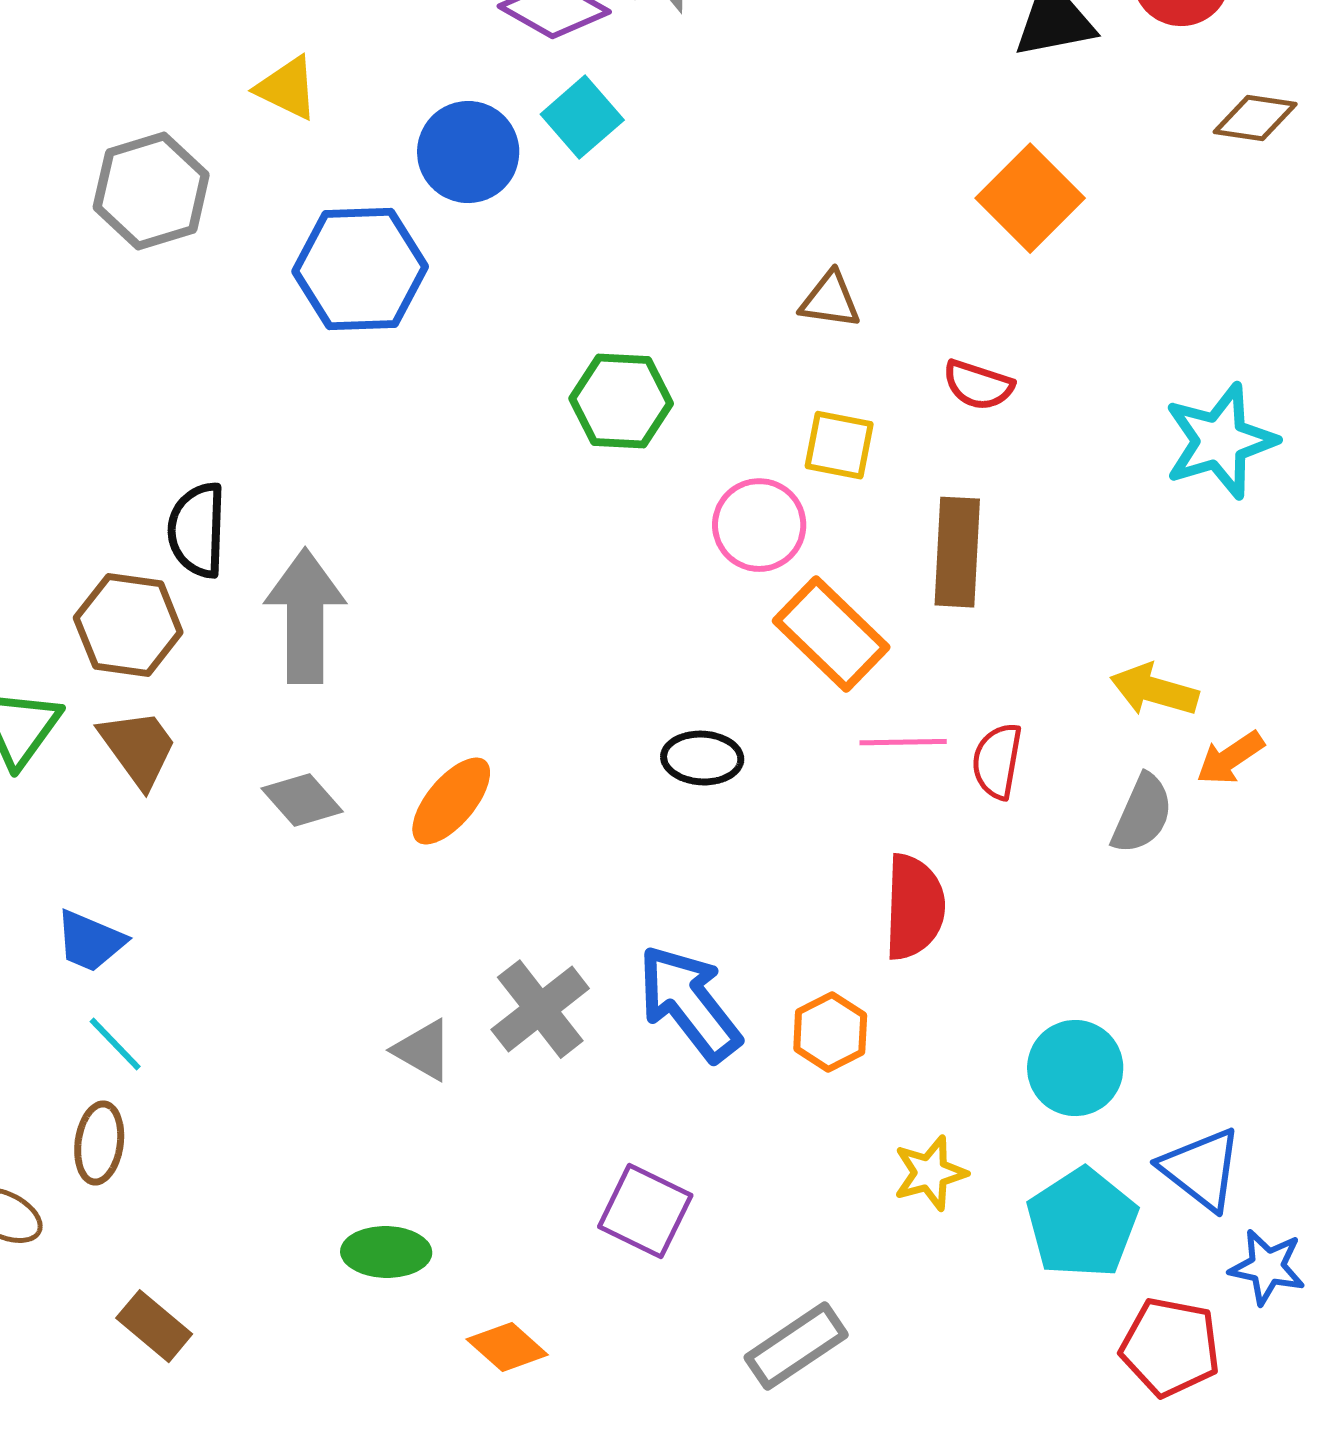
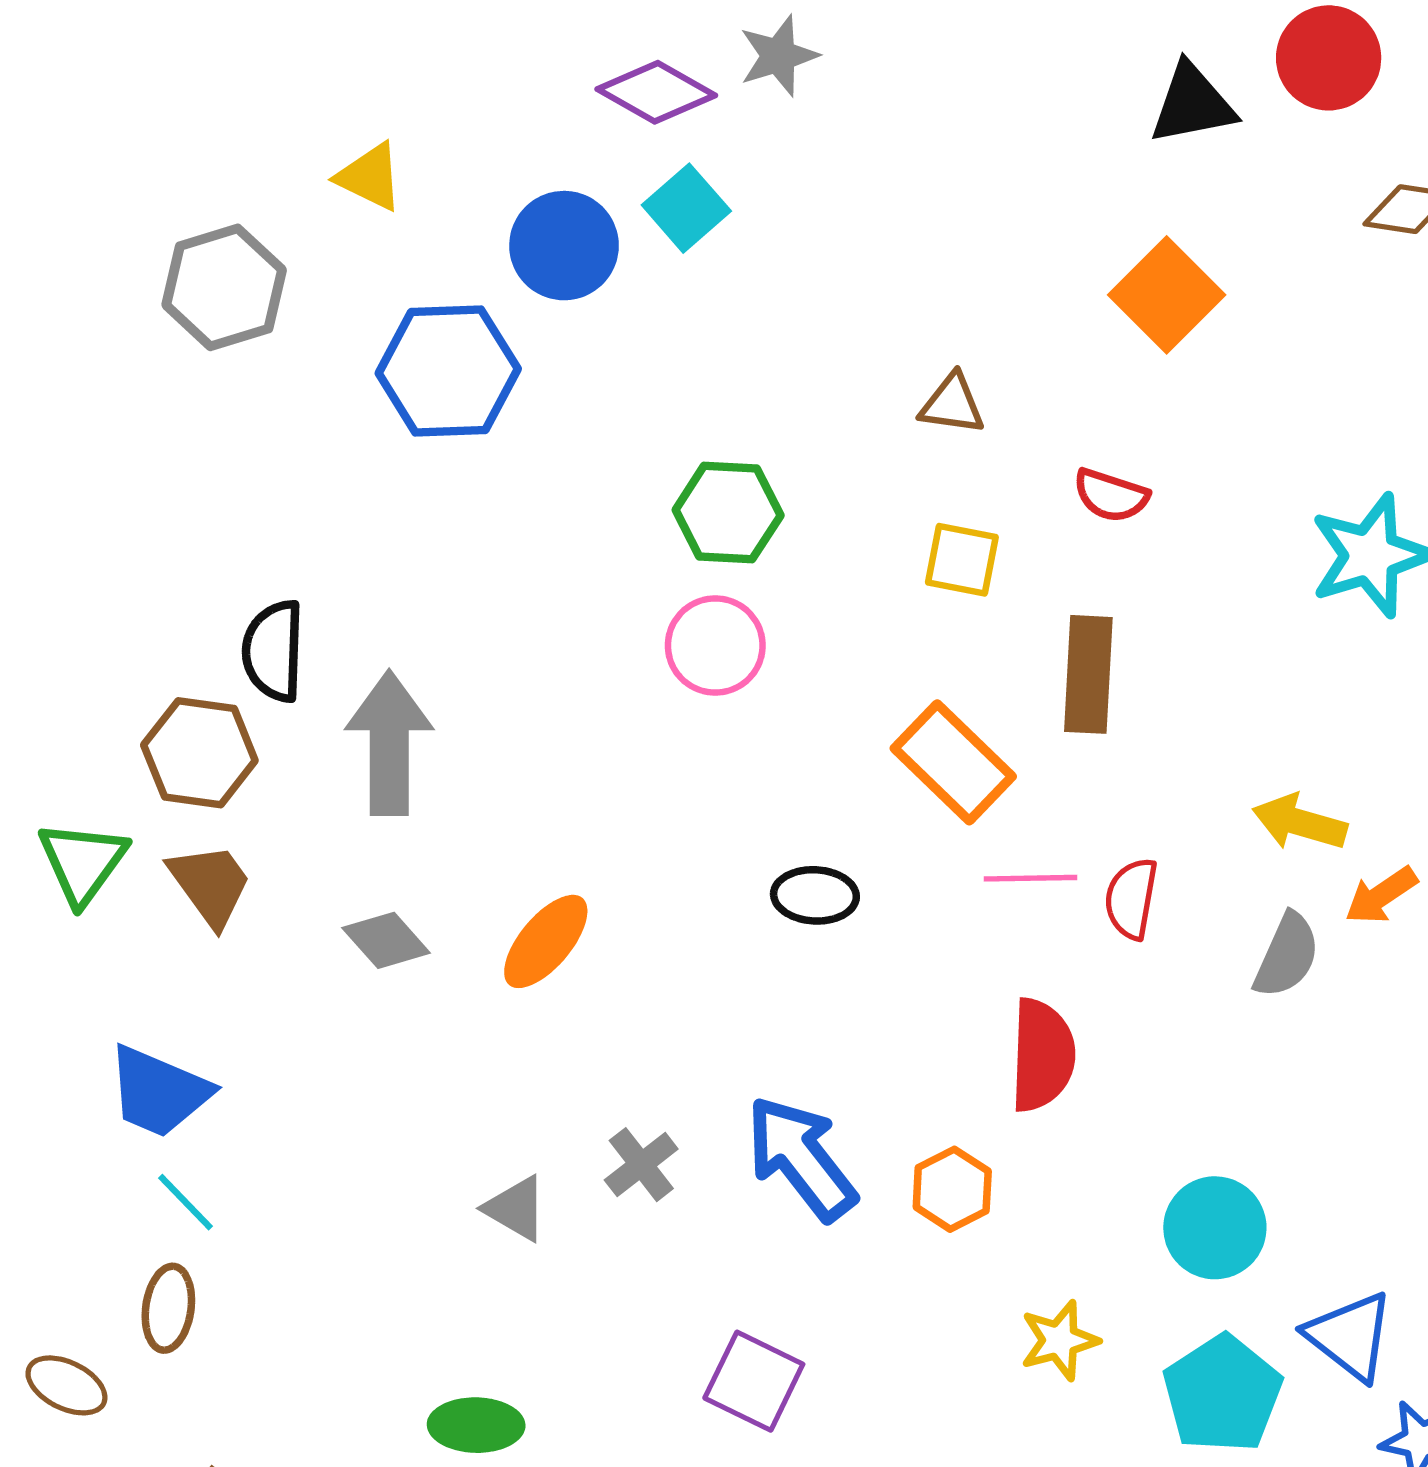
pink circle: (759, 525) -> (715, 646), moved
blue trapezoid: (90, 941) -> (159, 1092), size x1.4
gray cross: (540, 1009) -> (641, 1165), size x0.7

